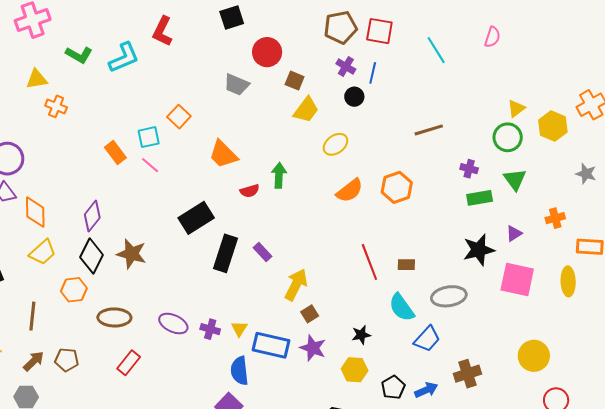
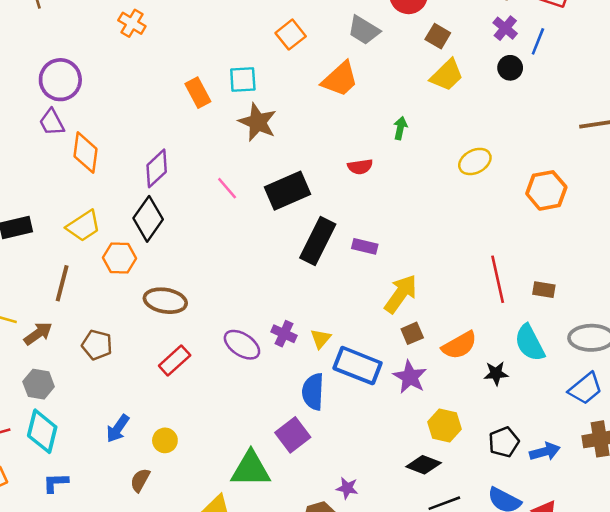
orange square: (179, 117) -> (291, 35), moved
yellow ellipse: (335, 144) -> (475, 161), moved
orange trapezoid: (223, 154) -> (340, 79), moved, turned -96
pink line: (150, 165) -> (227, 188), moved
green arrow: (279, 175) -> (400, 128), moved, size x0.7
orange semicircle: (350, 191) -> (459, 345), moved
yellow trapezoid: (43, 252) -> (83, 226), moved
purple rectangle: (263, 252) -> (365, 246), turned -42
brown star: (132, 254) -> (258, 122), moved
purple ellipse: (173, 324) -> (242, 345), moved
black star: (361, 335) -> (496, 373), moved
blue trapezoid: (427, 339) -> (585, 389), moved
brown arrow: (34, 361) -> (38, 334), moved
yellow hexagon: (355, 370) -> (444, 426), moved

